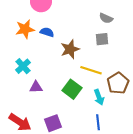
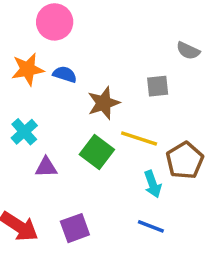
gray semicircle: (106, 18) -> (188, 51), moved
green square: (72, 89) -> (97, 152), moved
blue line: (98, 122) -> (151, 226), turned -63

